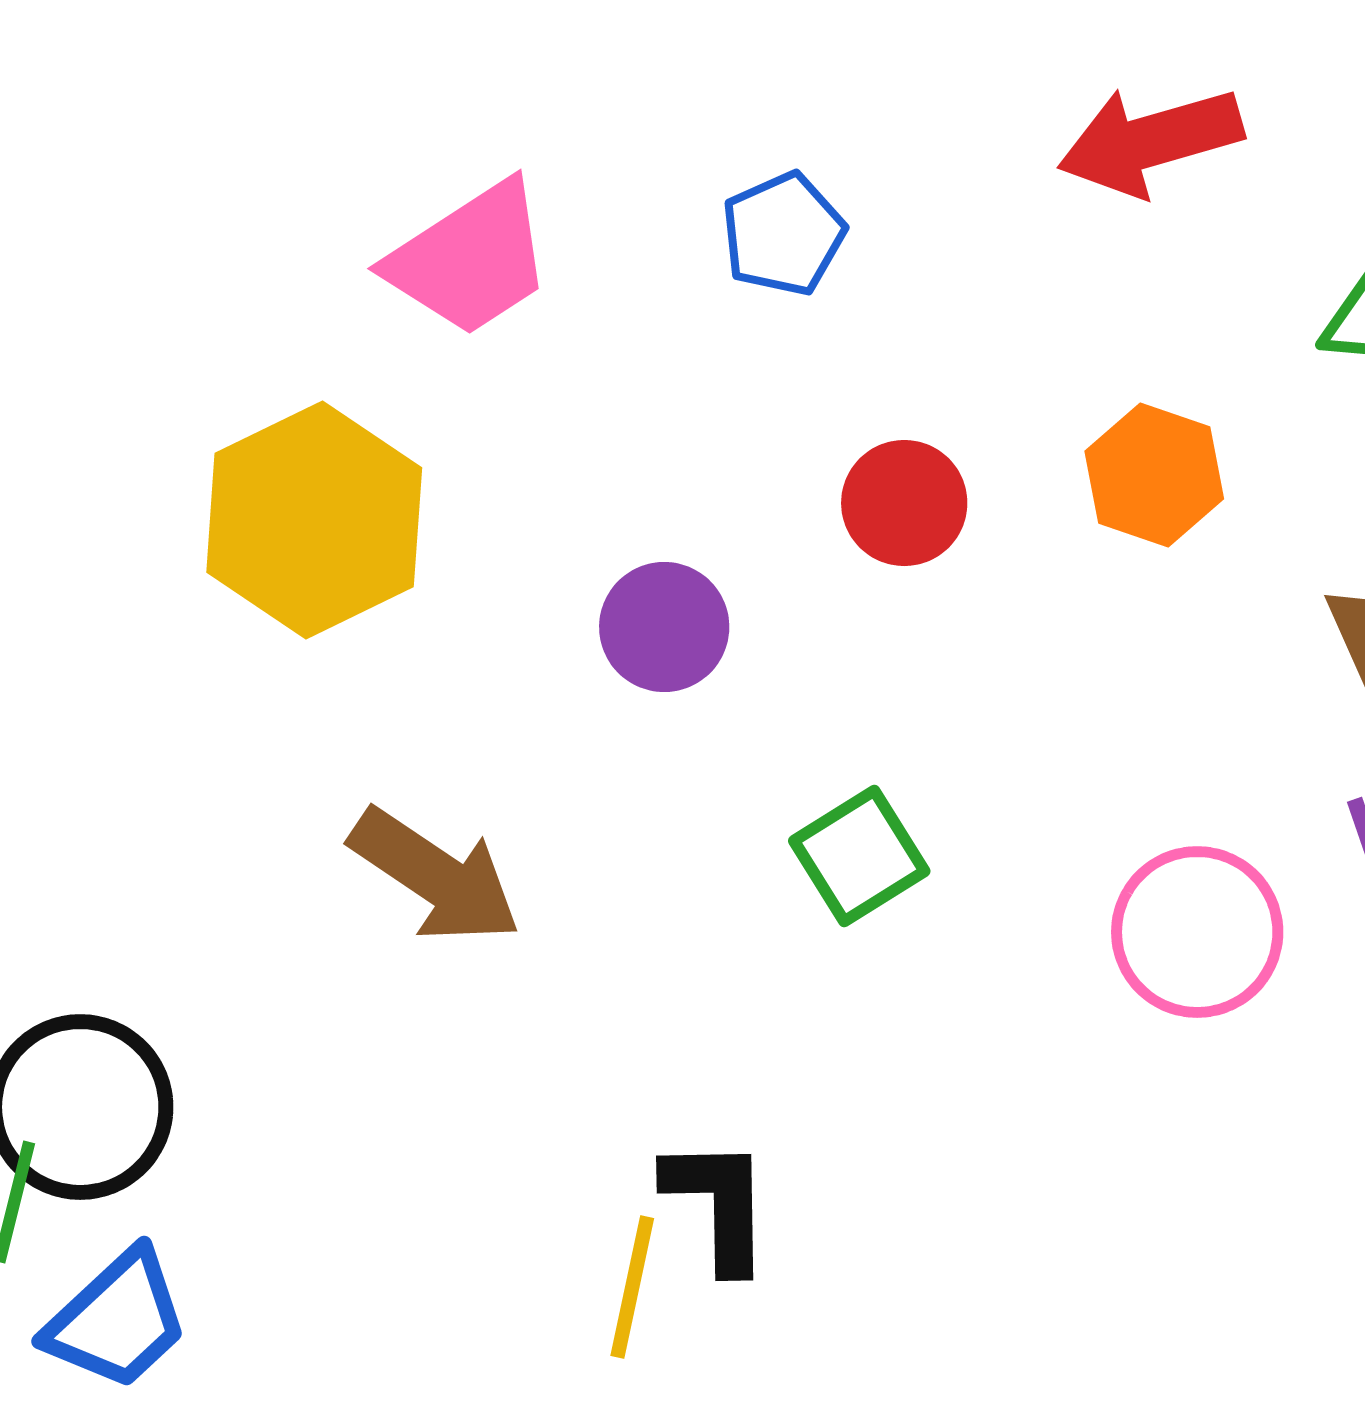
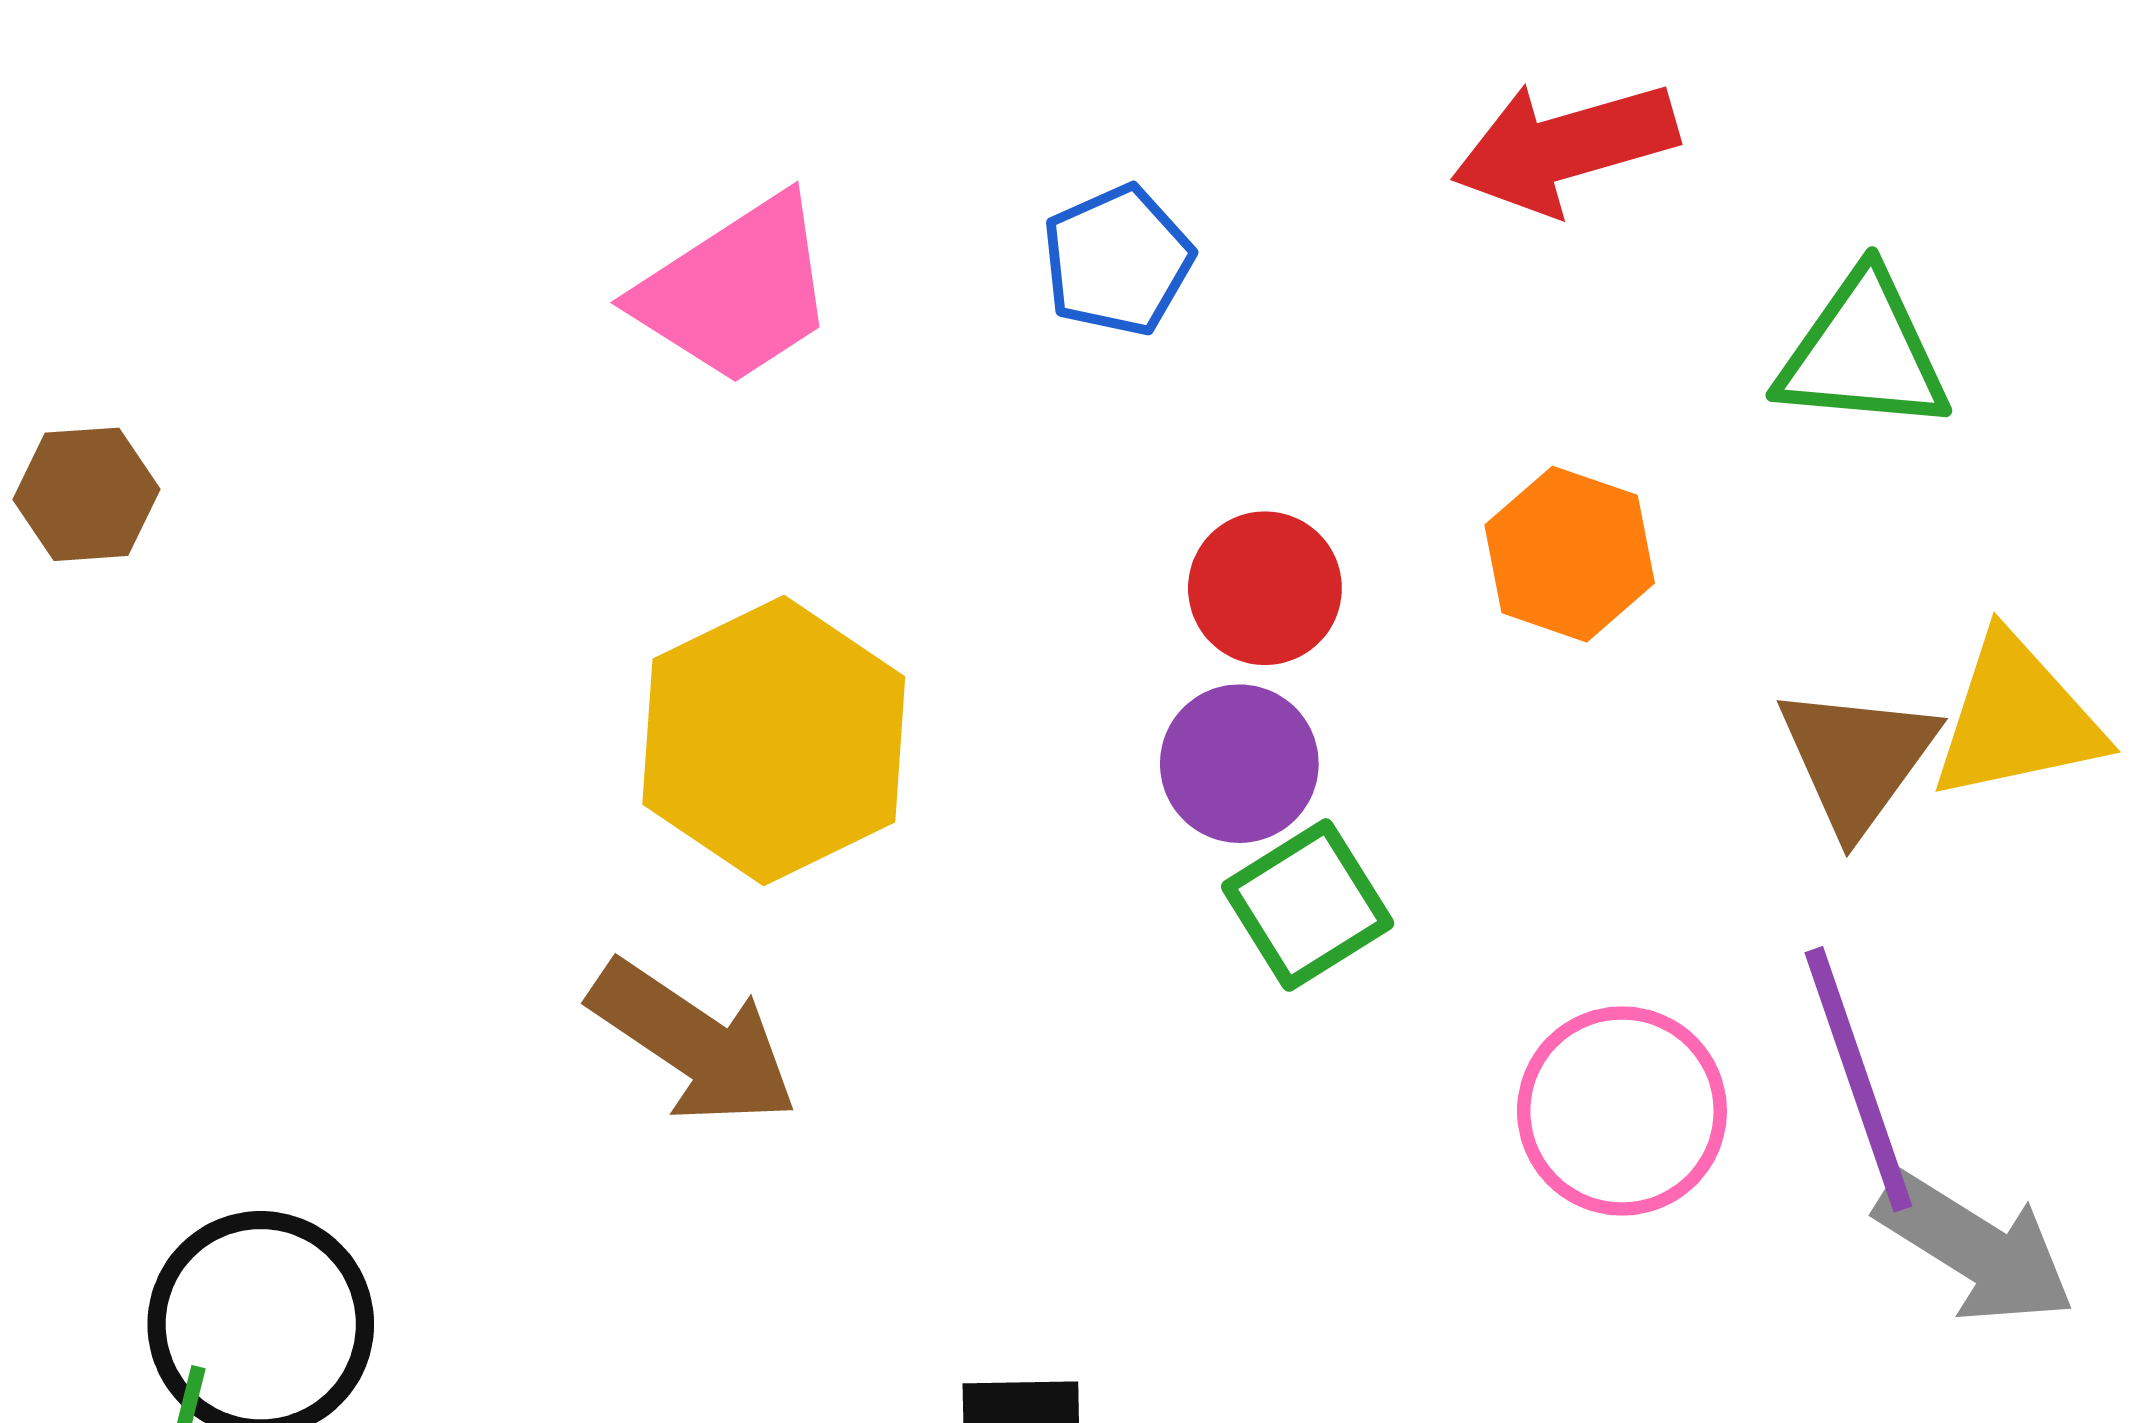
yellow hexagon: (314, 520) -> (774, 741), moved
purple circle: (664, 627) -> (1239, 764), moved
green square: (859, 856) -> (1308, 905), moved

